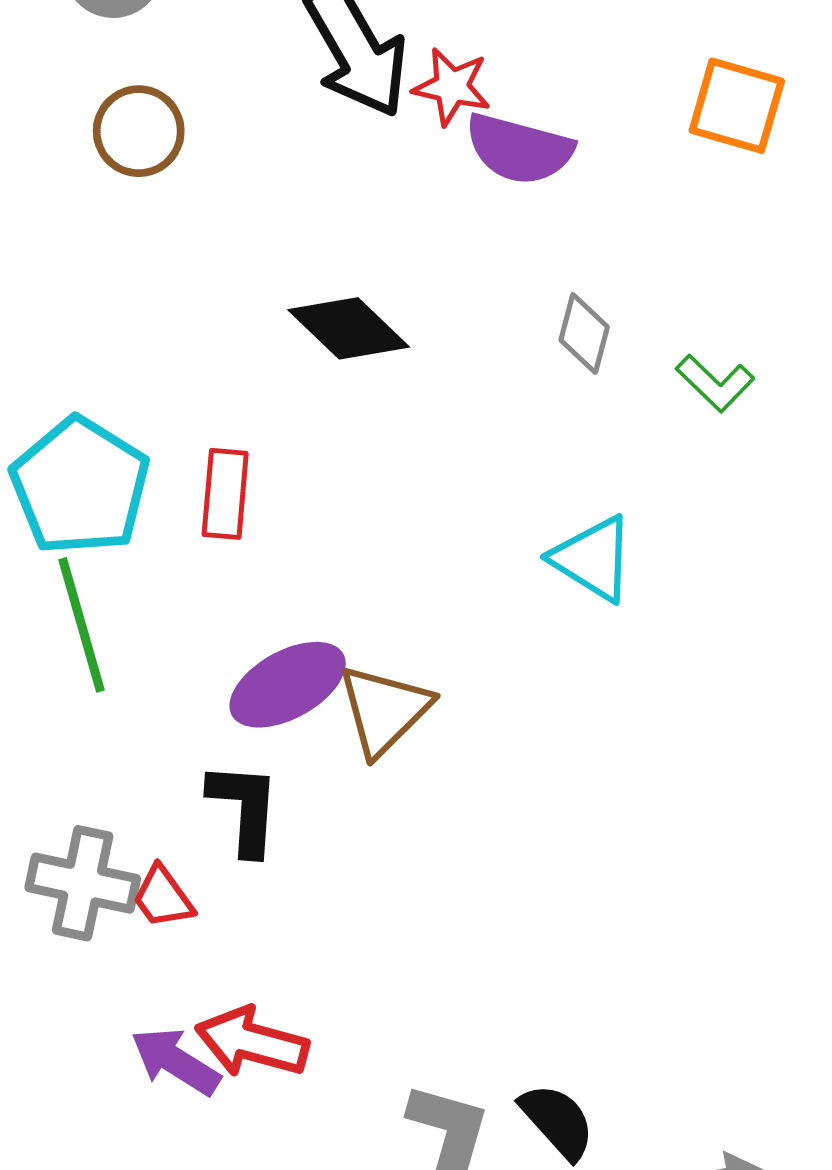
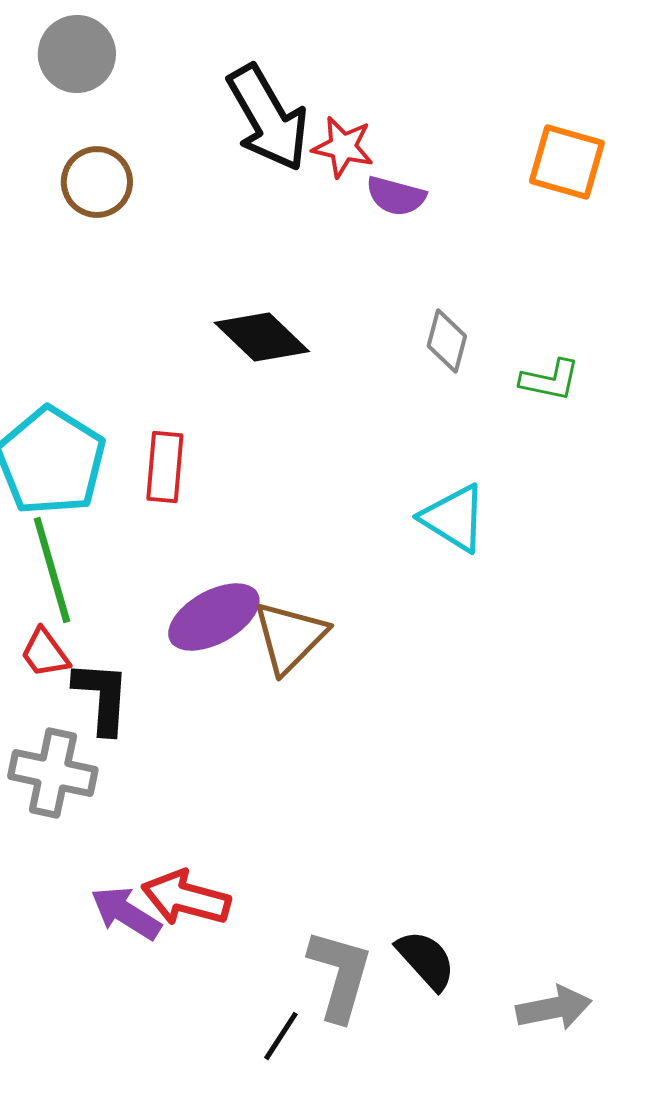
purple semicircle: (519, 149) -> (396, 196), size x0.7
green L-shape: (715, 383) -> (550, 380), turned -32
black L-shape: (244, 808) -> (102, 697), moved
red trapezoid: (163, 897) -> (45, 653), moved

